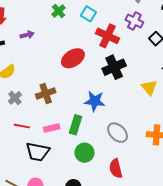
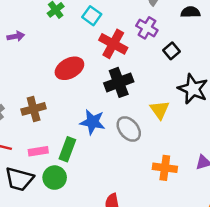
gray ellipse: (118, 133) -> (129, 129), moved
green circle: (84, 153) -> (55, 178), moved

